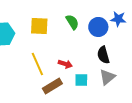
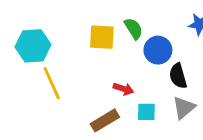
yellow square: (39, 26) -> (102, 37), moved
blue circle: (98, 27) -> (158, 50), moved
yellow line: (37, 64) -> (52, 83), moved

